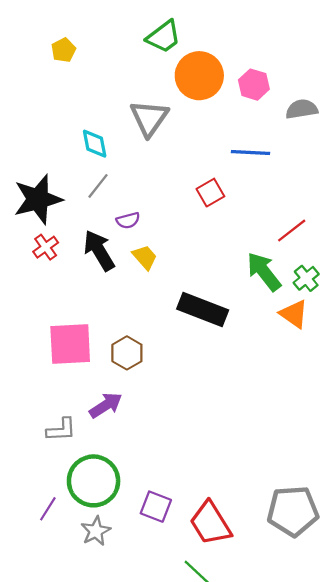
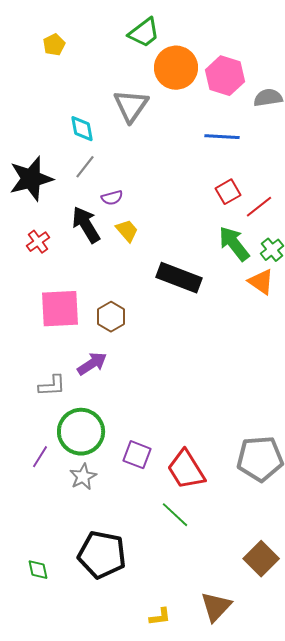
pink hexagon: (254, 85) -> (225, 76), size x1.4
red square: (210, 193) -> (228, 192), moved
red cross: (46, 247) -> (38, 242), moved

